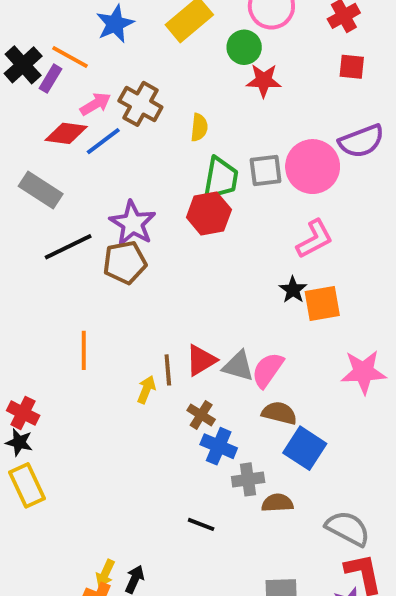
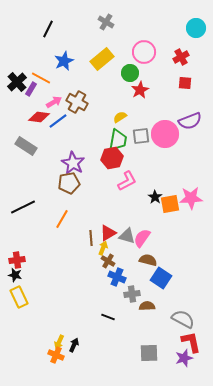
red star: (264, 80) -> (140, 90), turned -30
yellow semicircle: (199, 127) -> (120, 117), moved, turned -128
pink L-shape: (315, 239) -> (127, 181), moved
black line: (68, 247) -> (23, 207), moved
orange line: (84, 350) -> (62, 219), moved, turned 30
pink star: (363, 372) -> (191, 198), moved
yellow arrow: (146, 390) -> (103, 248), moved
red cross: (23, 413) -> (17, 260), turned -35

